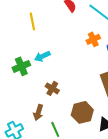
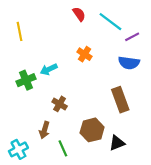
yellow line: (32, 21) -> (19, 31), moved
orange cross: (93, 39) -> (84, 54), moved, turned -32

